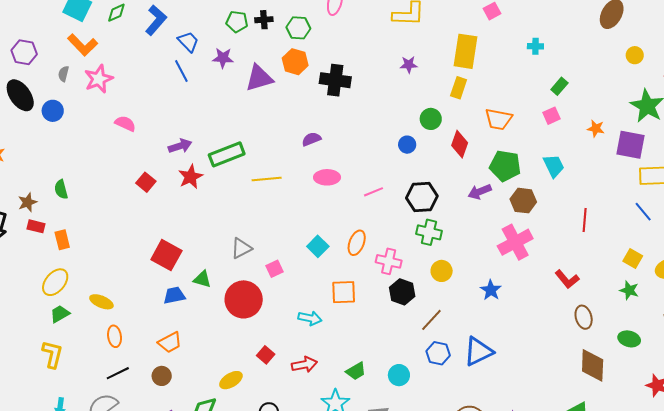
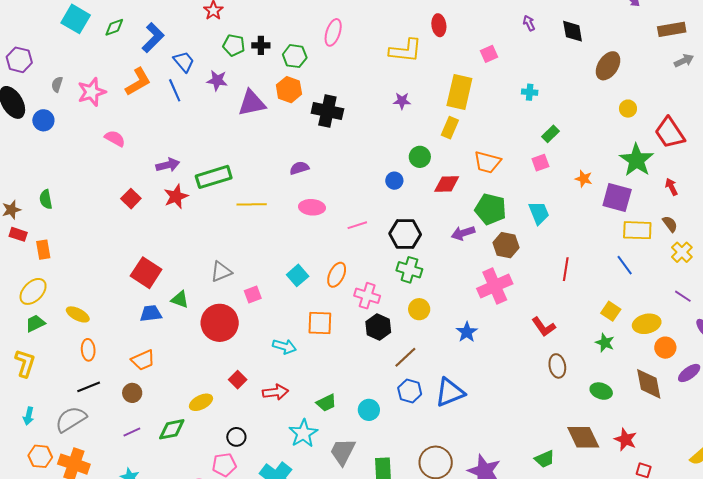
orange L-shape: (83, 45) -> (138, 82), moved, turned -80
red diamond: (460, 144) -> (447, 184), turned 64
brown diamond: (593, 365) -> (583, 437), moved, turned -32

